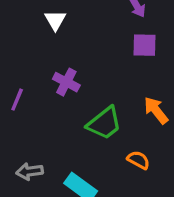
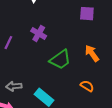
orange semicircle: (138, 160) -> (87, 86), moved

